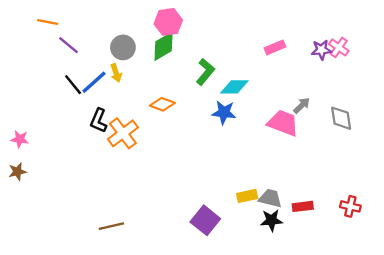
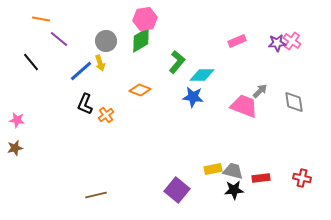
black line: (73, 85) -> (31, 62), moved
orange cross: (123, 133) -> (106, 115), size x0.6

